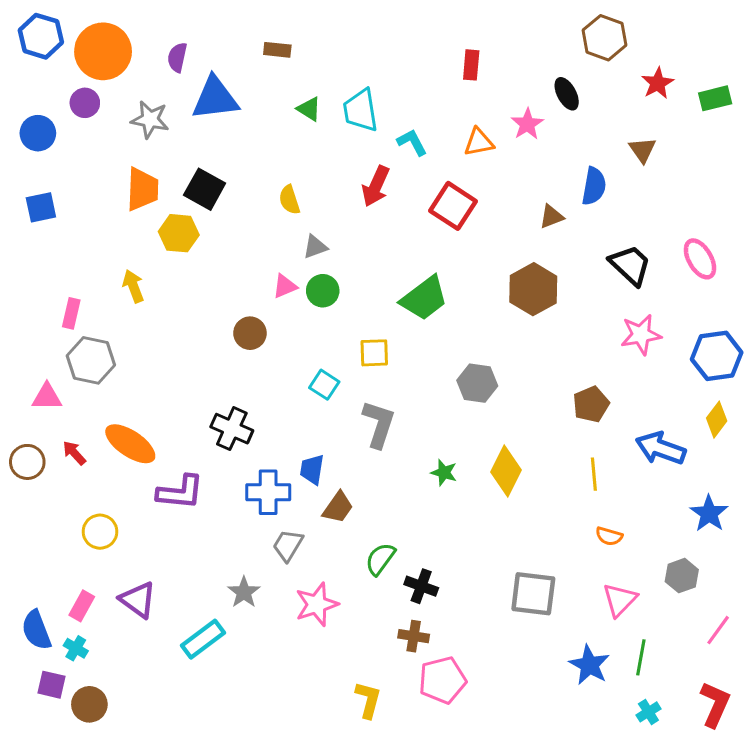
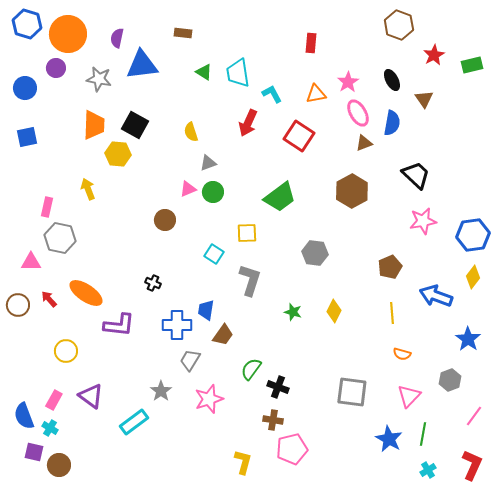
black ellipse: (567, 94) -> (392, 80), moved
pink ellipse: (700, 259) -> (358, 113), moved
black cross: (232, 429) -> (153, 283), size x0.6
yellow diamond: (506, 471) -> (334, 311), size x0.7

